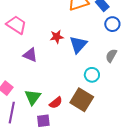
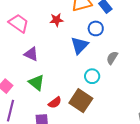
blue circle: (112, 24) -> (96, 28), moved
red star: (57, 37) -> (57, 20), moved
green triangle: (33, 97) -> (36, 83), moved, turned -30

